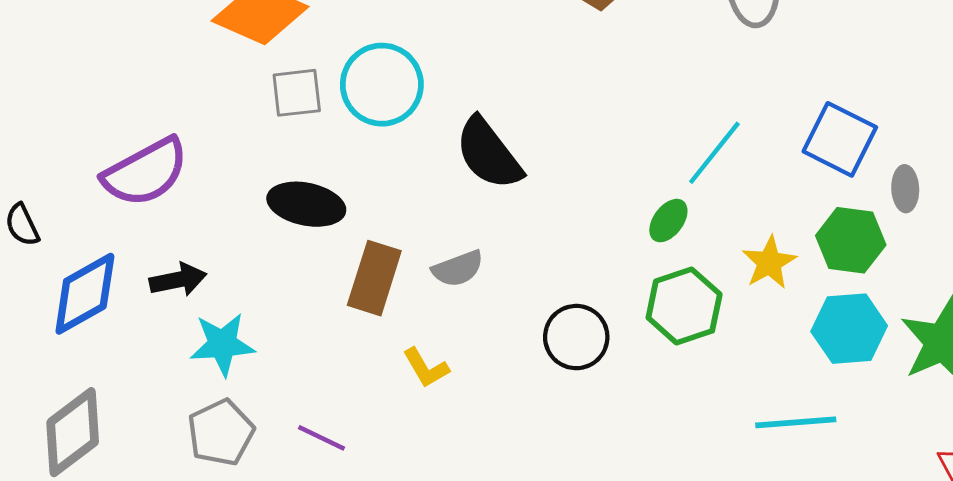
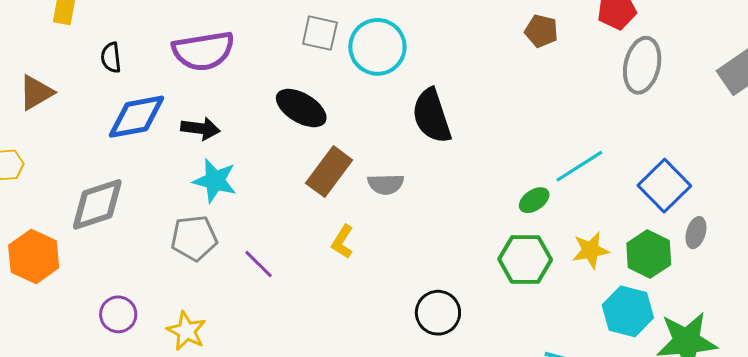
black circle: (576, 337) -> (438, 313), moved
yellow L-shape: (426, 368) -> (342, 242), turned 44

